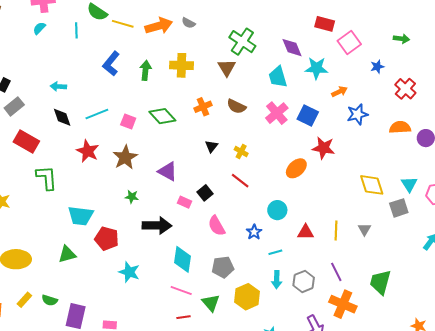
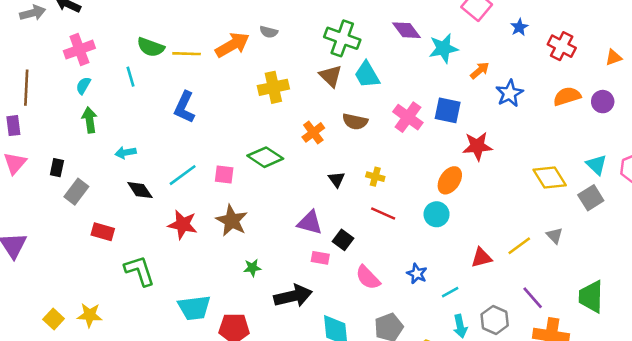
green arrow: (145, 70) -> (90, 120), moved
cyan trapezoid: (278, 77) -> (367, 75), moved
red rectangle: (26, 142) -> (103, 232), size x0.7
purple triangle: (168, 171) -> (310, 223), moved
cyan circle: (277, 210) -> (437, 214), moved
yellow line: (336, 230) -> (519, 246), turned 66

